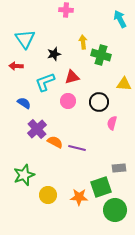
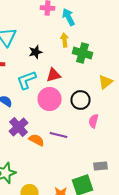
cyan arrow: (120, 19) -> (68, 17), moved
yellow triangle: (124, 84) -> (106, 82), turned -42
pink circle: (68, 101) -> (50, 99), size x1.5
purple line: (77, 148) -> (58, 135), moved

